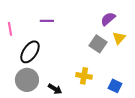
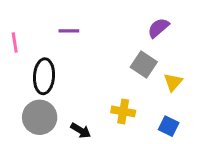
yellow triangle: (119, 38) -> (173, 82), moved
black ellipse: (30, 52) -> (44, 76), turned -30

